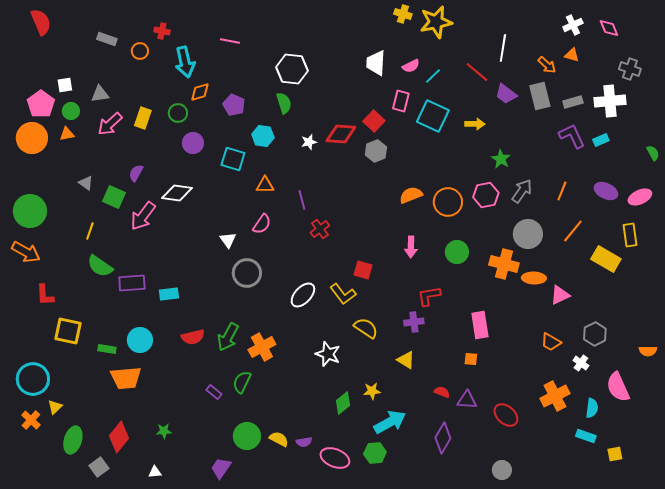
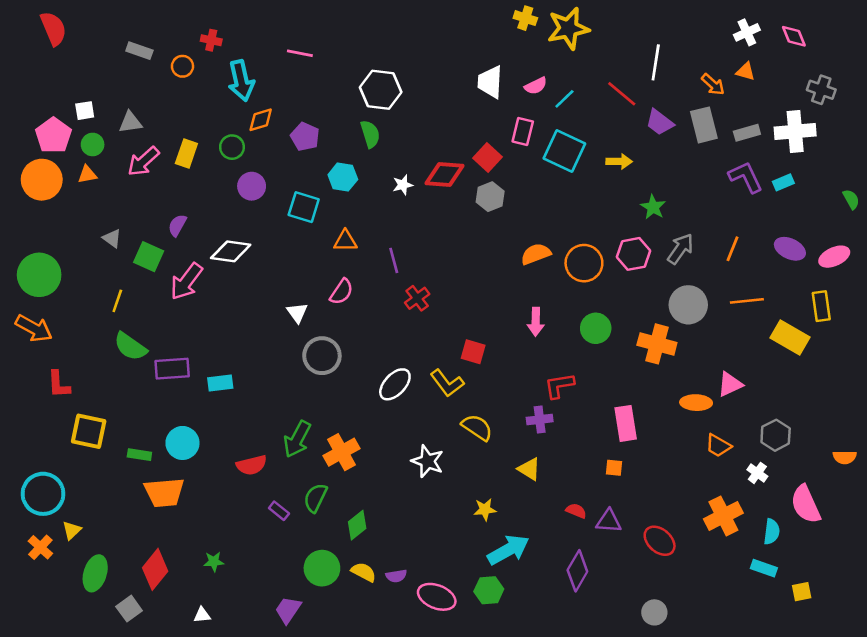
orange line: (573, 231) -> (747, 301), turned 45
orange ellipse: (534, 278) -> (696, 403), moved
red semicircle: (193, 337) -> (252, 465), moved
green diamond: (343, 403) -> (357, 525), moved

